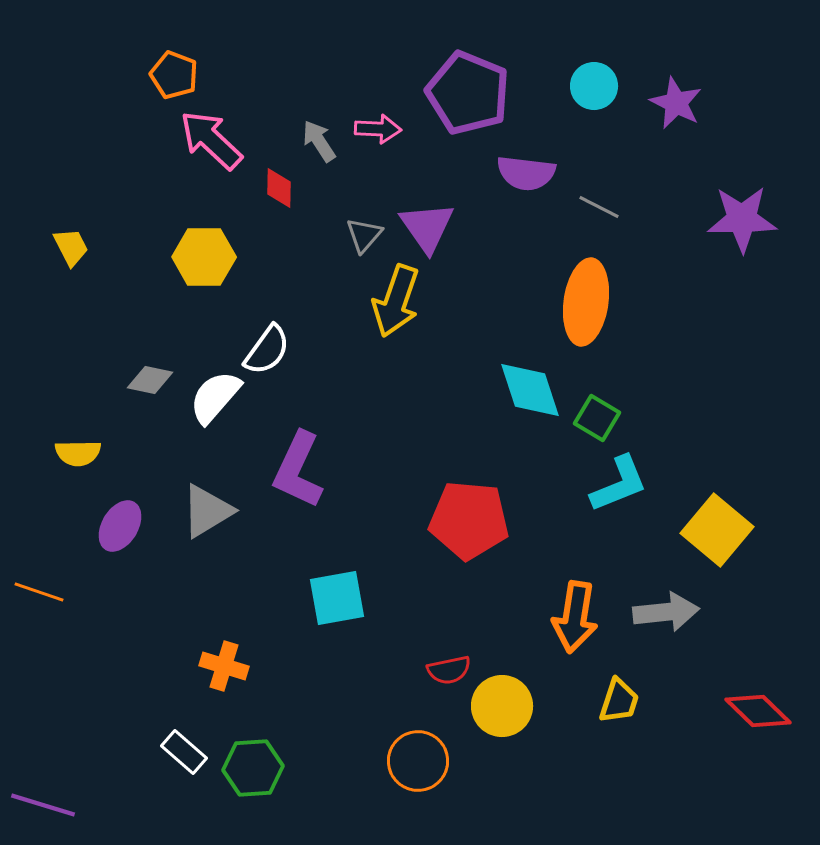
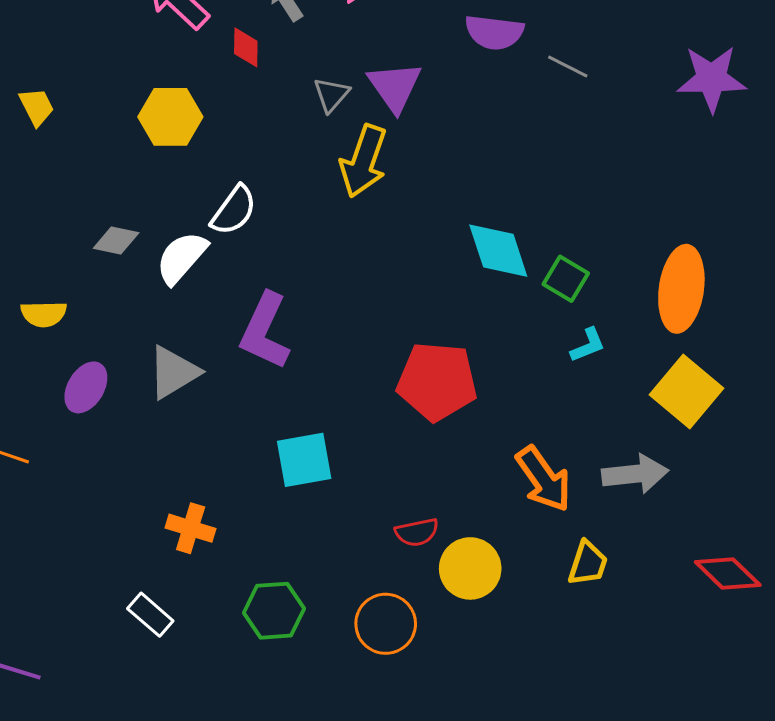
orange ellipse: (586, 302) -> (681, 289), moved
cyan L-shape: (619, 484) -> (588, 345), size x0.6
orange arrow: (575, 617) -> (544, 479), turned -44
green hexagon: (253, 768) -> (274, 611), moved

